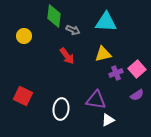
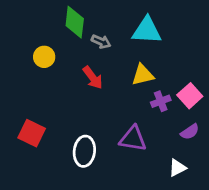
yellow circle: (24, 36) -> (44, 57), moved
white triangle: (108, 120) -> (177, 168), moved

